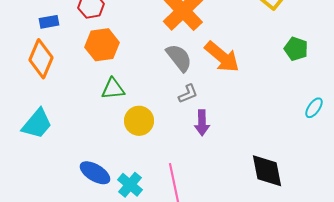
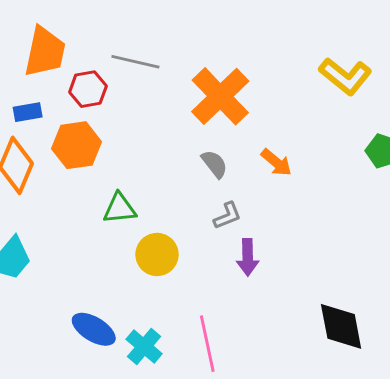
orange hexagon: (102, 45) -> (76, 145), moved
orange arrow: (222, 57) -> (276, 162), size x0.6
gray semicircle: (179, 58) -> (215, 164), size x0.7

